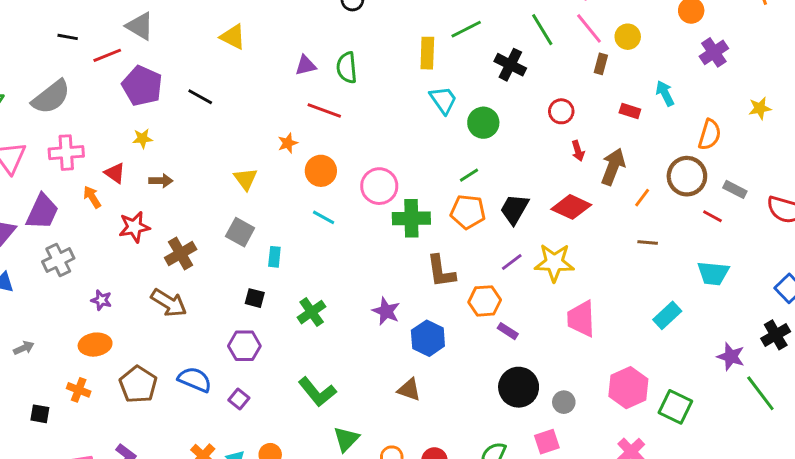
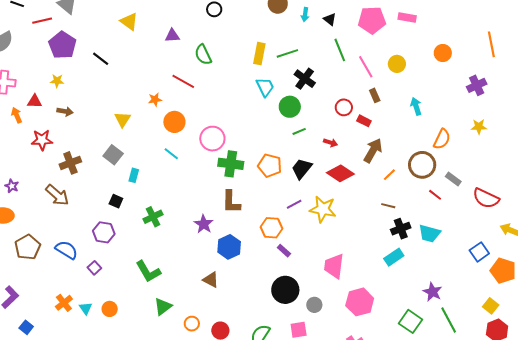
pink line: (589, 28) -> (366, 67), moved
green line: (466, 29) -> (287, 53), moved
purple cross: (714, 52) -> (477, 85), moved
brown rectangle: (601, 64) -> (375, 95), moved, turned -48
purple triangle: (306, 65) -> (172, 36), moved
black cross: (510, 65) -> (305, 79), moved
green semicircle: (347, 68) -> (203, 55), turned -30
red rectangle: (630, 111) -> (364, 121), moved
red arrow: (578, 151) -> (330, 143), moved, turned -64
red triangle: (115, 173) -> (35, 101), turned -42
green line: (469, 175) -> (299, 131), moved
brown L-shape: (441, 271) -> (231, 202), moved
pink trapezoid: (581, 319) -> (334, 266), moved
black cross: (776, 335) -> (401, 229), moved
green square: (675, 407) -> (410, 321), moved

